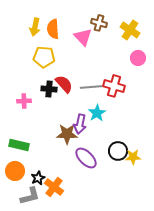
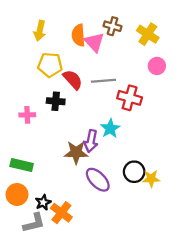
orange semicircle: (53, 29) -> (78, 35), moved
red semicircle: (64, 84) -> (73, 80), moved
gray line: (91, 87) -> (103, 81), moved

